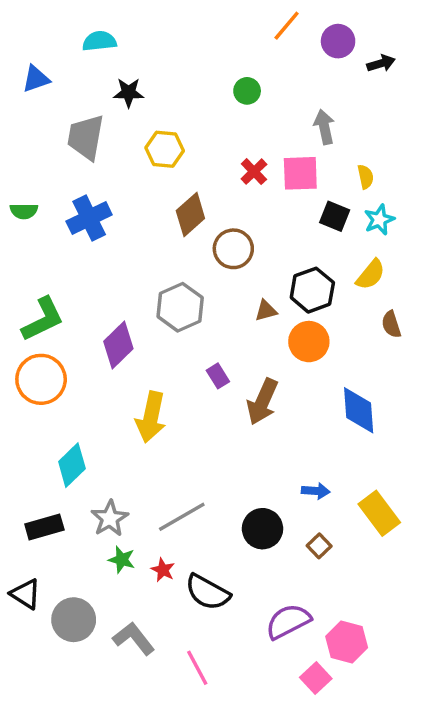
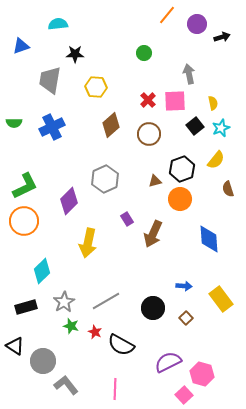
black square: (335, 216) -> (195, 126), turned 30
brown circle: (233, 249) -> (149, 134), moved
gray L-shape: (134, 639) -> (66, 385), moved
pink line: (197, 668) -> (115, 389), turned 30

